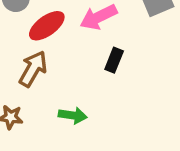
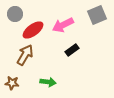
black rectangle: (114, 60) -> (72, 50), turned 32

